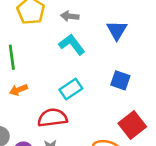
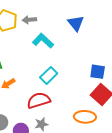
gray arrow: (70, 16) -> (29, 20), moved
blue square: (120, 80) -> (98, 72), moved

